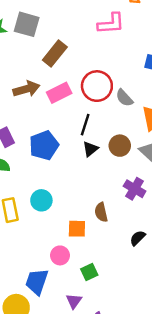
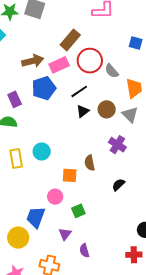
brown rectangle: (55, 53) -> (70, 40), moved
black line: (85, 125) -> (79, 91), turned 36
blue pentagon: (44, 145) -> (44, 88), moved

